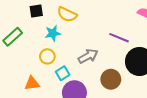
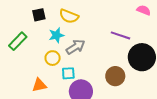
gray arrow: (88, 56) -> (75, 47), moved
cyan square: (63, 73) -> (68, 73), turned 32

